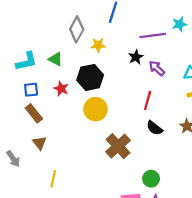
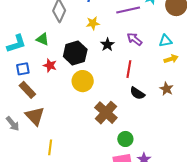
yellow star: (98, 45) -> (93, 23), moved
black star: (136, 57) -> (107, 45), moved
brown triangle: (40, 143) -> (35, 116), size x1.5
gray arrow: (13, 159) -> (13, 124), moved
green circle: (151, 179) -> (125, 139), moved

